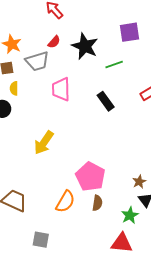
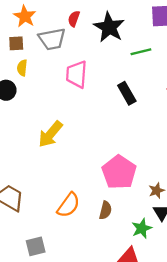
red semicircle: (54, 42) -> (74, 19), turned 152
pink pentagon: (90, 177) -> (119, 172), moved
gray square: (41, 240) -> (36, 246), turned -30

